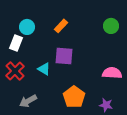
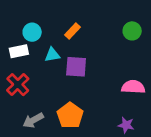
white rectangle: (16, 43) -> (19, 51), turned 56
cyan triangle: (44, 69) -> (52, 55), moved, turned -40
orange pentagon: (74, 97) -> (70, 116), moved

